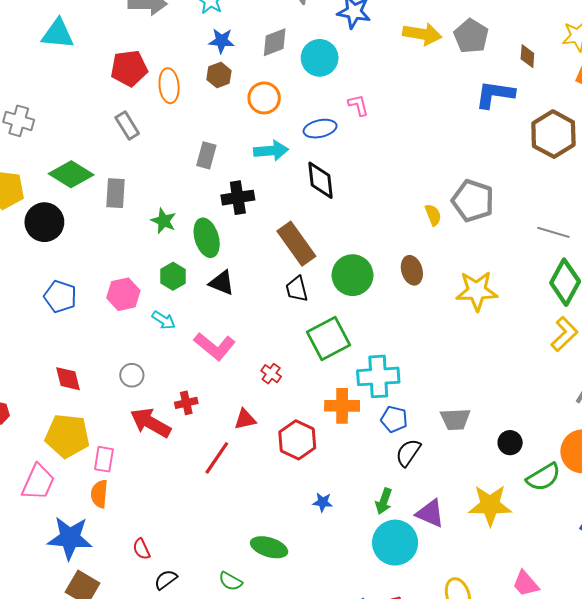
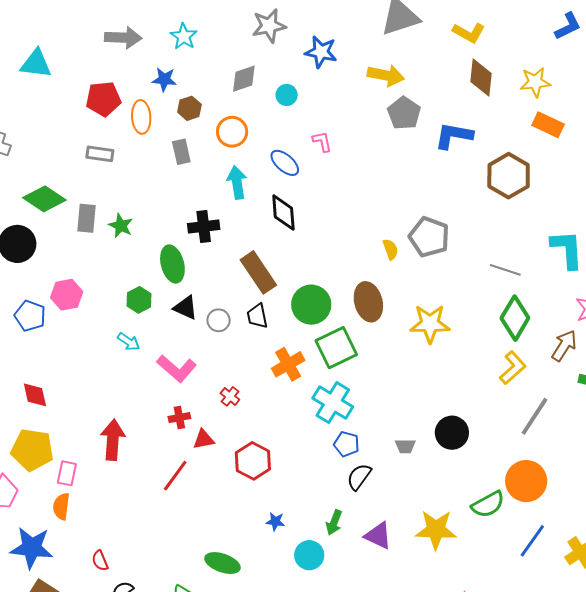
gray pentagon: (471, 36) -> (404, 113), moved
blue star: (222, 41) -> (164, 79), moved
brown diamond: (527, 56) -> (481, 77), moved, size x1.6
cyan circle: (320, 58) -> (287, 95), size x0.6
gray rectangle: (127, 126) -> (100, 154), turned -52
blue ellipse: (320, 129) -> (285, 163), turned 52
cyan arrow: (271, 151) -> (237, 183), turned -96
gray rectangle: (206, 155) -> (181, 152), moved, turned -30
green star: (164, 221) -> (121, 226), moved
brown ellipse: (412, 270) -> (368, 302), size x1.4
pink hexagon: (123, 294) -> (67, 295), moved
green square: (328, 338) -> (336, 348), moved
gray circle: (132, 375) -> (219, 320), moved
cyan cross: (378, 376) -> (333, 403), turned 33
red cross: (186, 403) -> (179, 418), moved
orange cross: (342, 406) -> (288, 364), moved, turned -32
gray trapezoid: (455, 419) -> (405, 446), size x0.7
red arrow: (151, 423) -> (113, 440), turned 63
black circle: (510, 443) -> (452, 433), moved, size x1.4
cyan circle: (395, 543) -> (309, 555), moved, size x0.7

